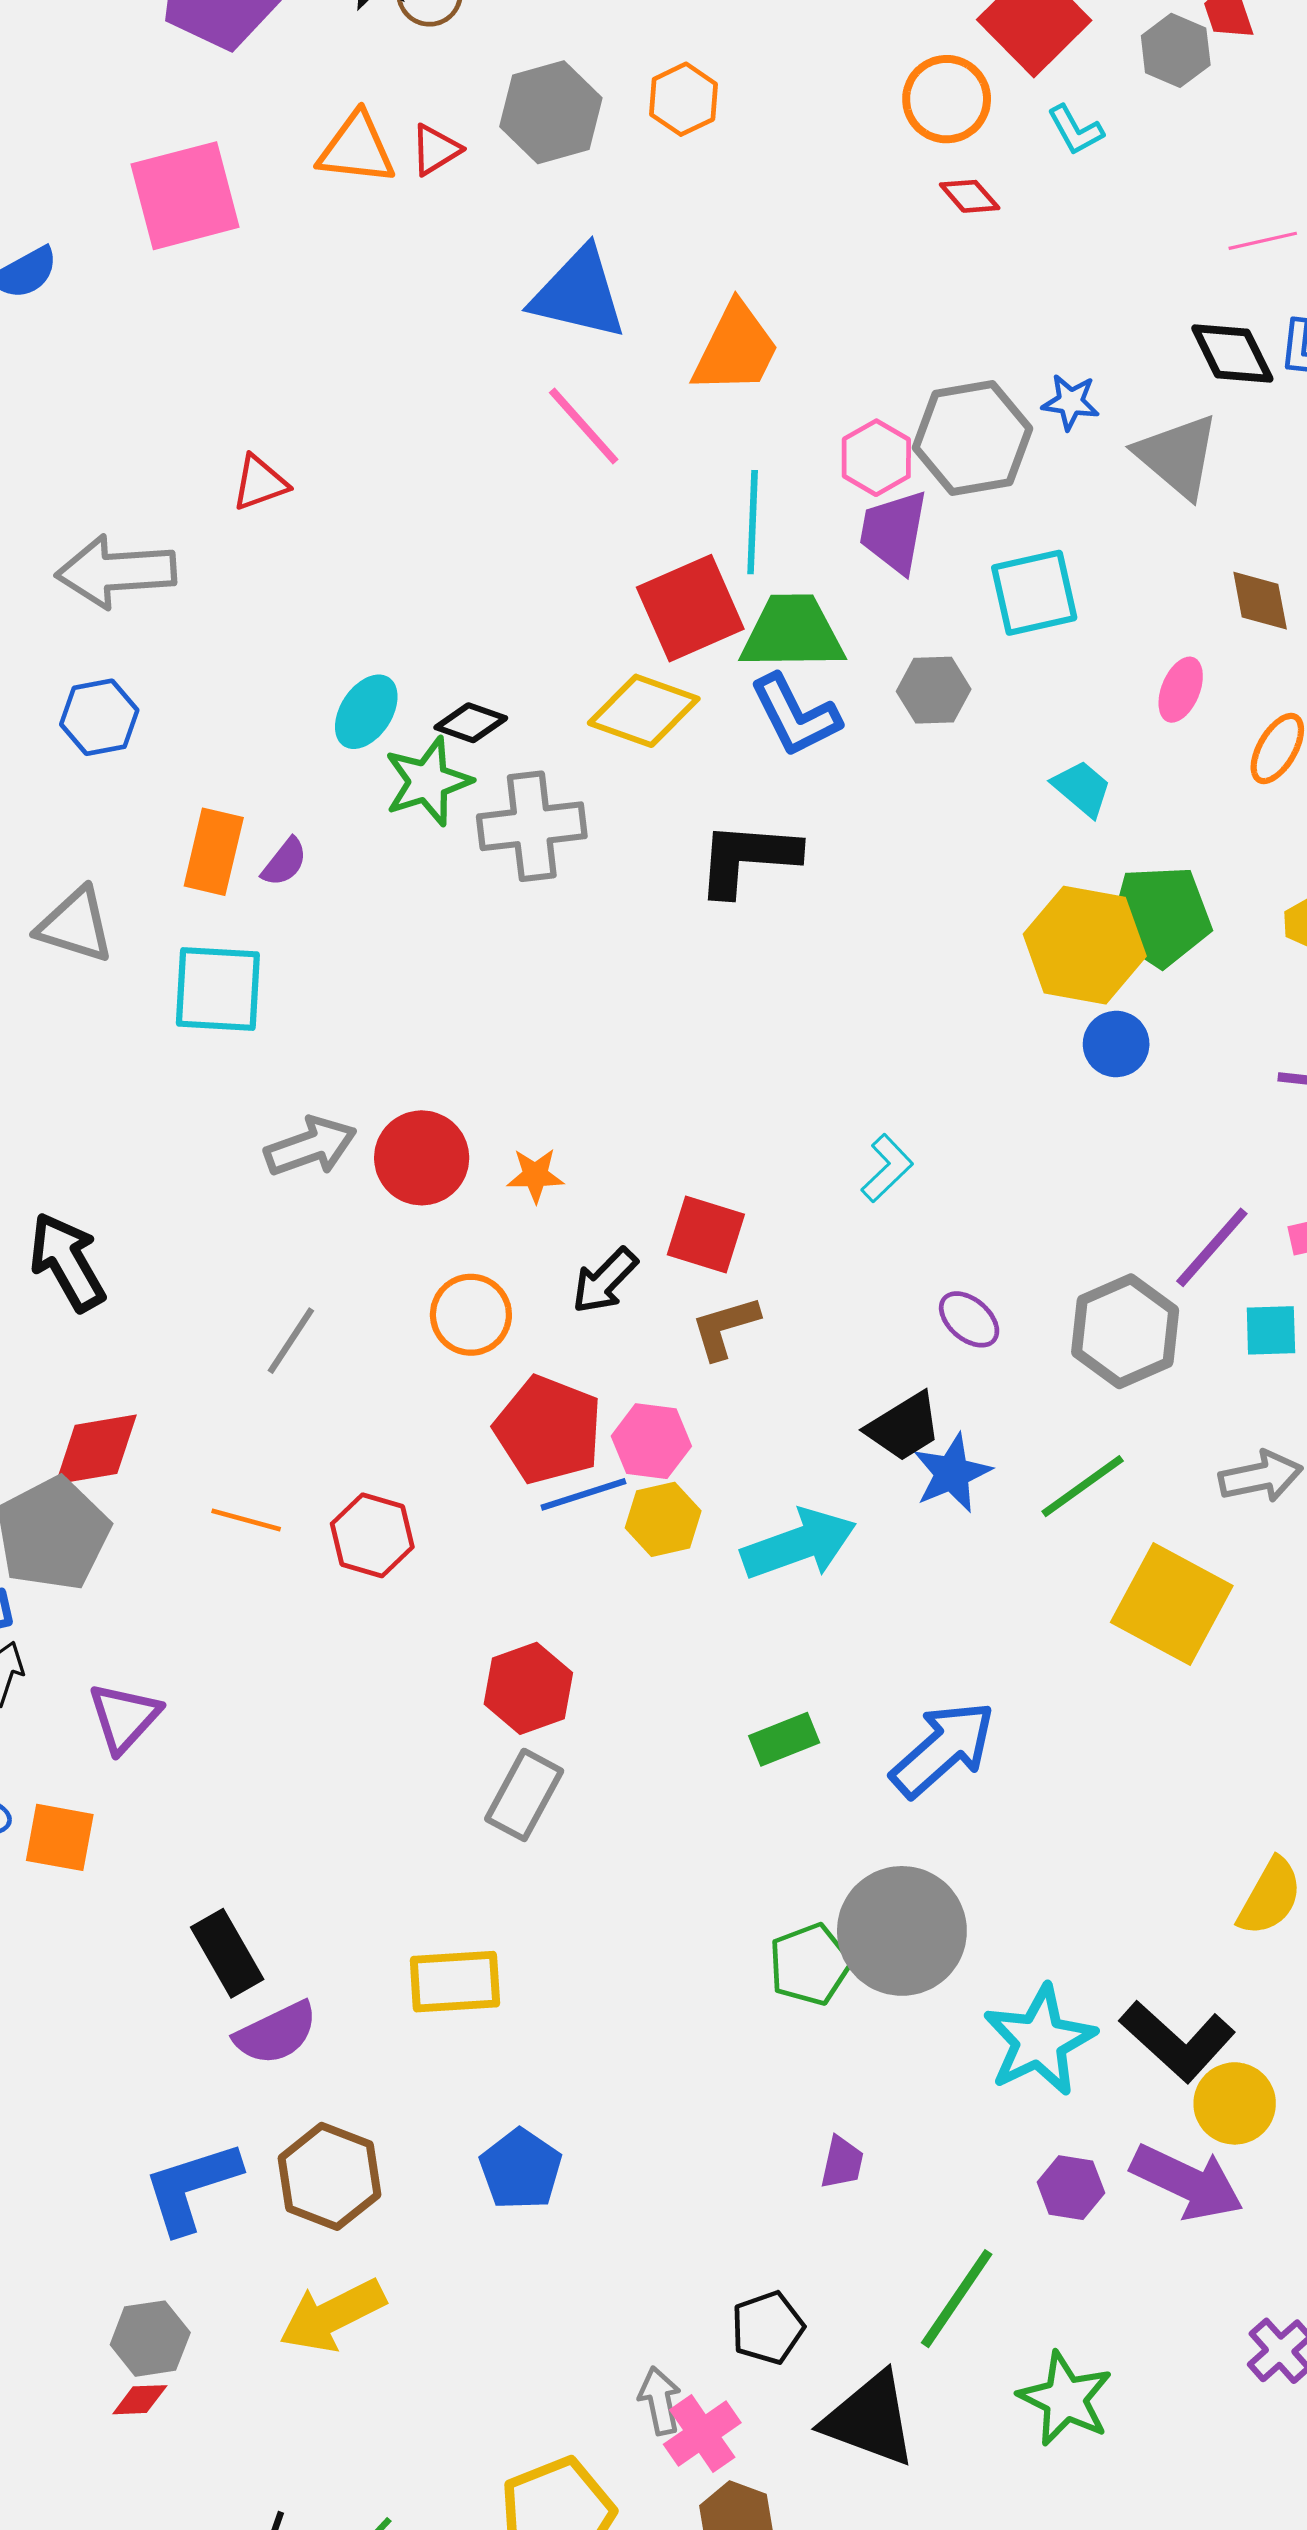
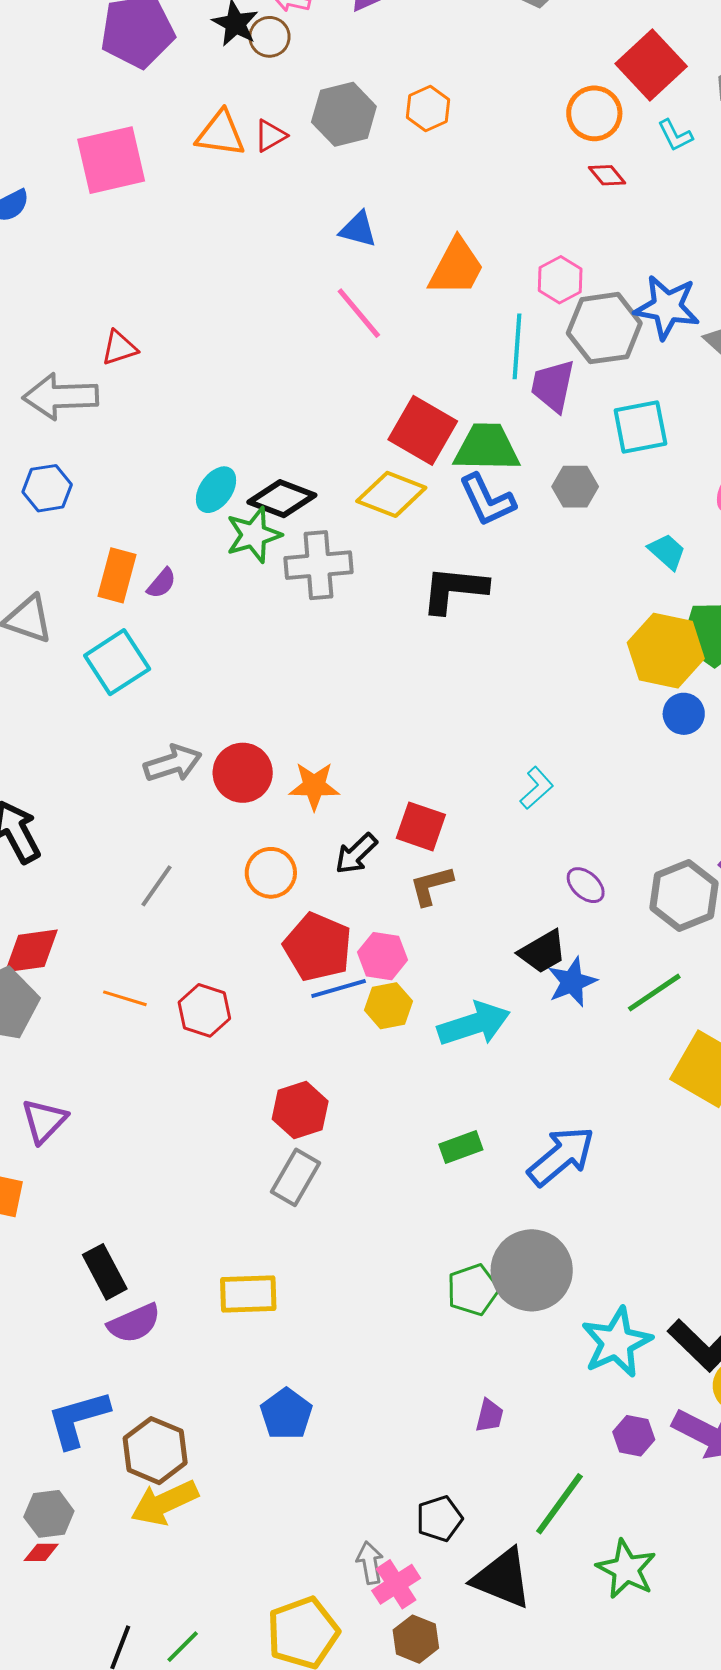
blue triangle: (579, 294) -> (358, 229), size x0.6
blue star: (1071, 402) -> (667, 307), size x1.8
pink hexagon: (876, 458) -> (560, 280), moved
red triangle: (260, 483) -> (119, 348), moved
cyan line: (753, 522) -> (517, 346), moved
red square: (690, 608) -> (423, 430), turned -38
black diamond: (471, 723) -> (282, 499), size x1.5
cyan square: (218, 989) -> (117, 662), turned -38
orange star: (535, 1175) -> (314, 786), size x1.4
brown hexagon: (329, 2176) -> (155, 1451), moved

